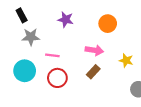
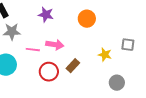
pink arrow: (94, 50) -> (55, 45), moved
red circle: (57, 78) -> (49, 72), moved

